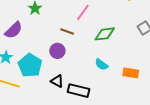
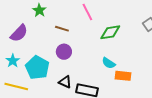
pink line: (83, 12) -> (87, 12), turned -60
brown line: (67, 32) -> (62, 29), moved
orange rectangle: (131, 73) -> (123, 76), moved

